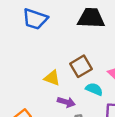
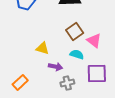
brown square: (81, 66) -> (75, 32), moved

